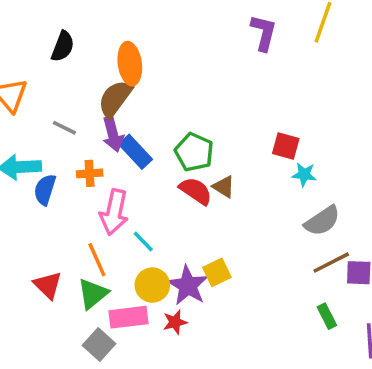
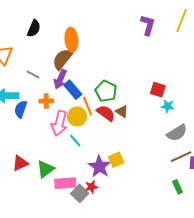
purple arrow: (113, 134) -> (60, 79), turned 36
orange line: (97, 260) -> (88, 106), moved
red triangle: (48, 285) -> (20, 163), turned 48
yellow circle: (152, 285) -> (77, 116), moved
gray square: (99, 345) -> (80, 193), moved

